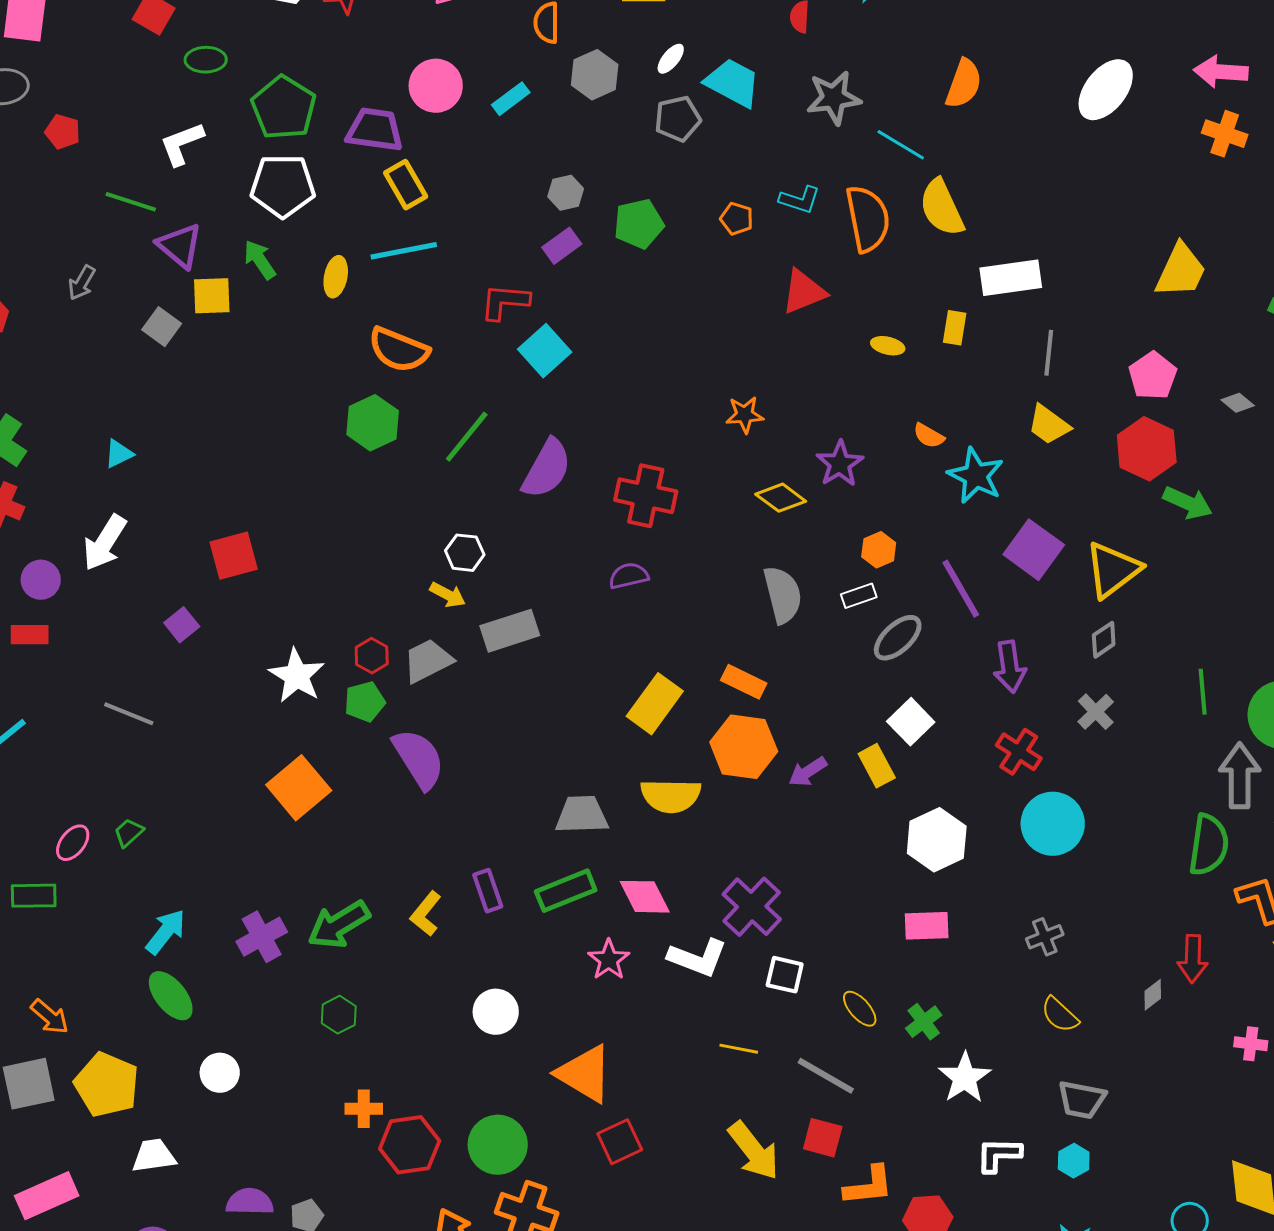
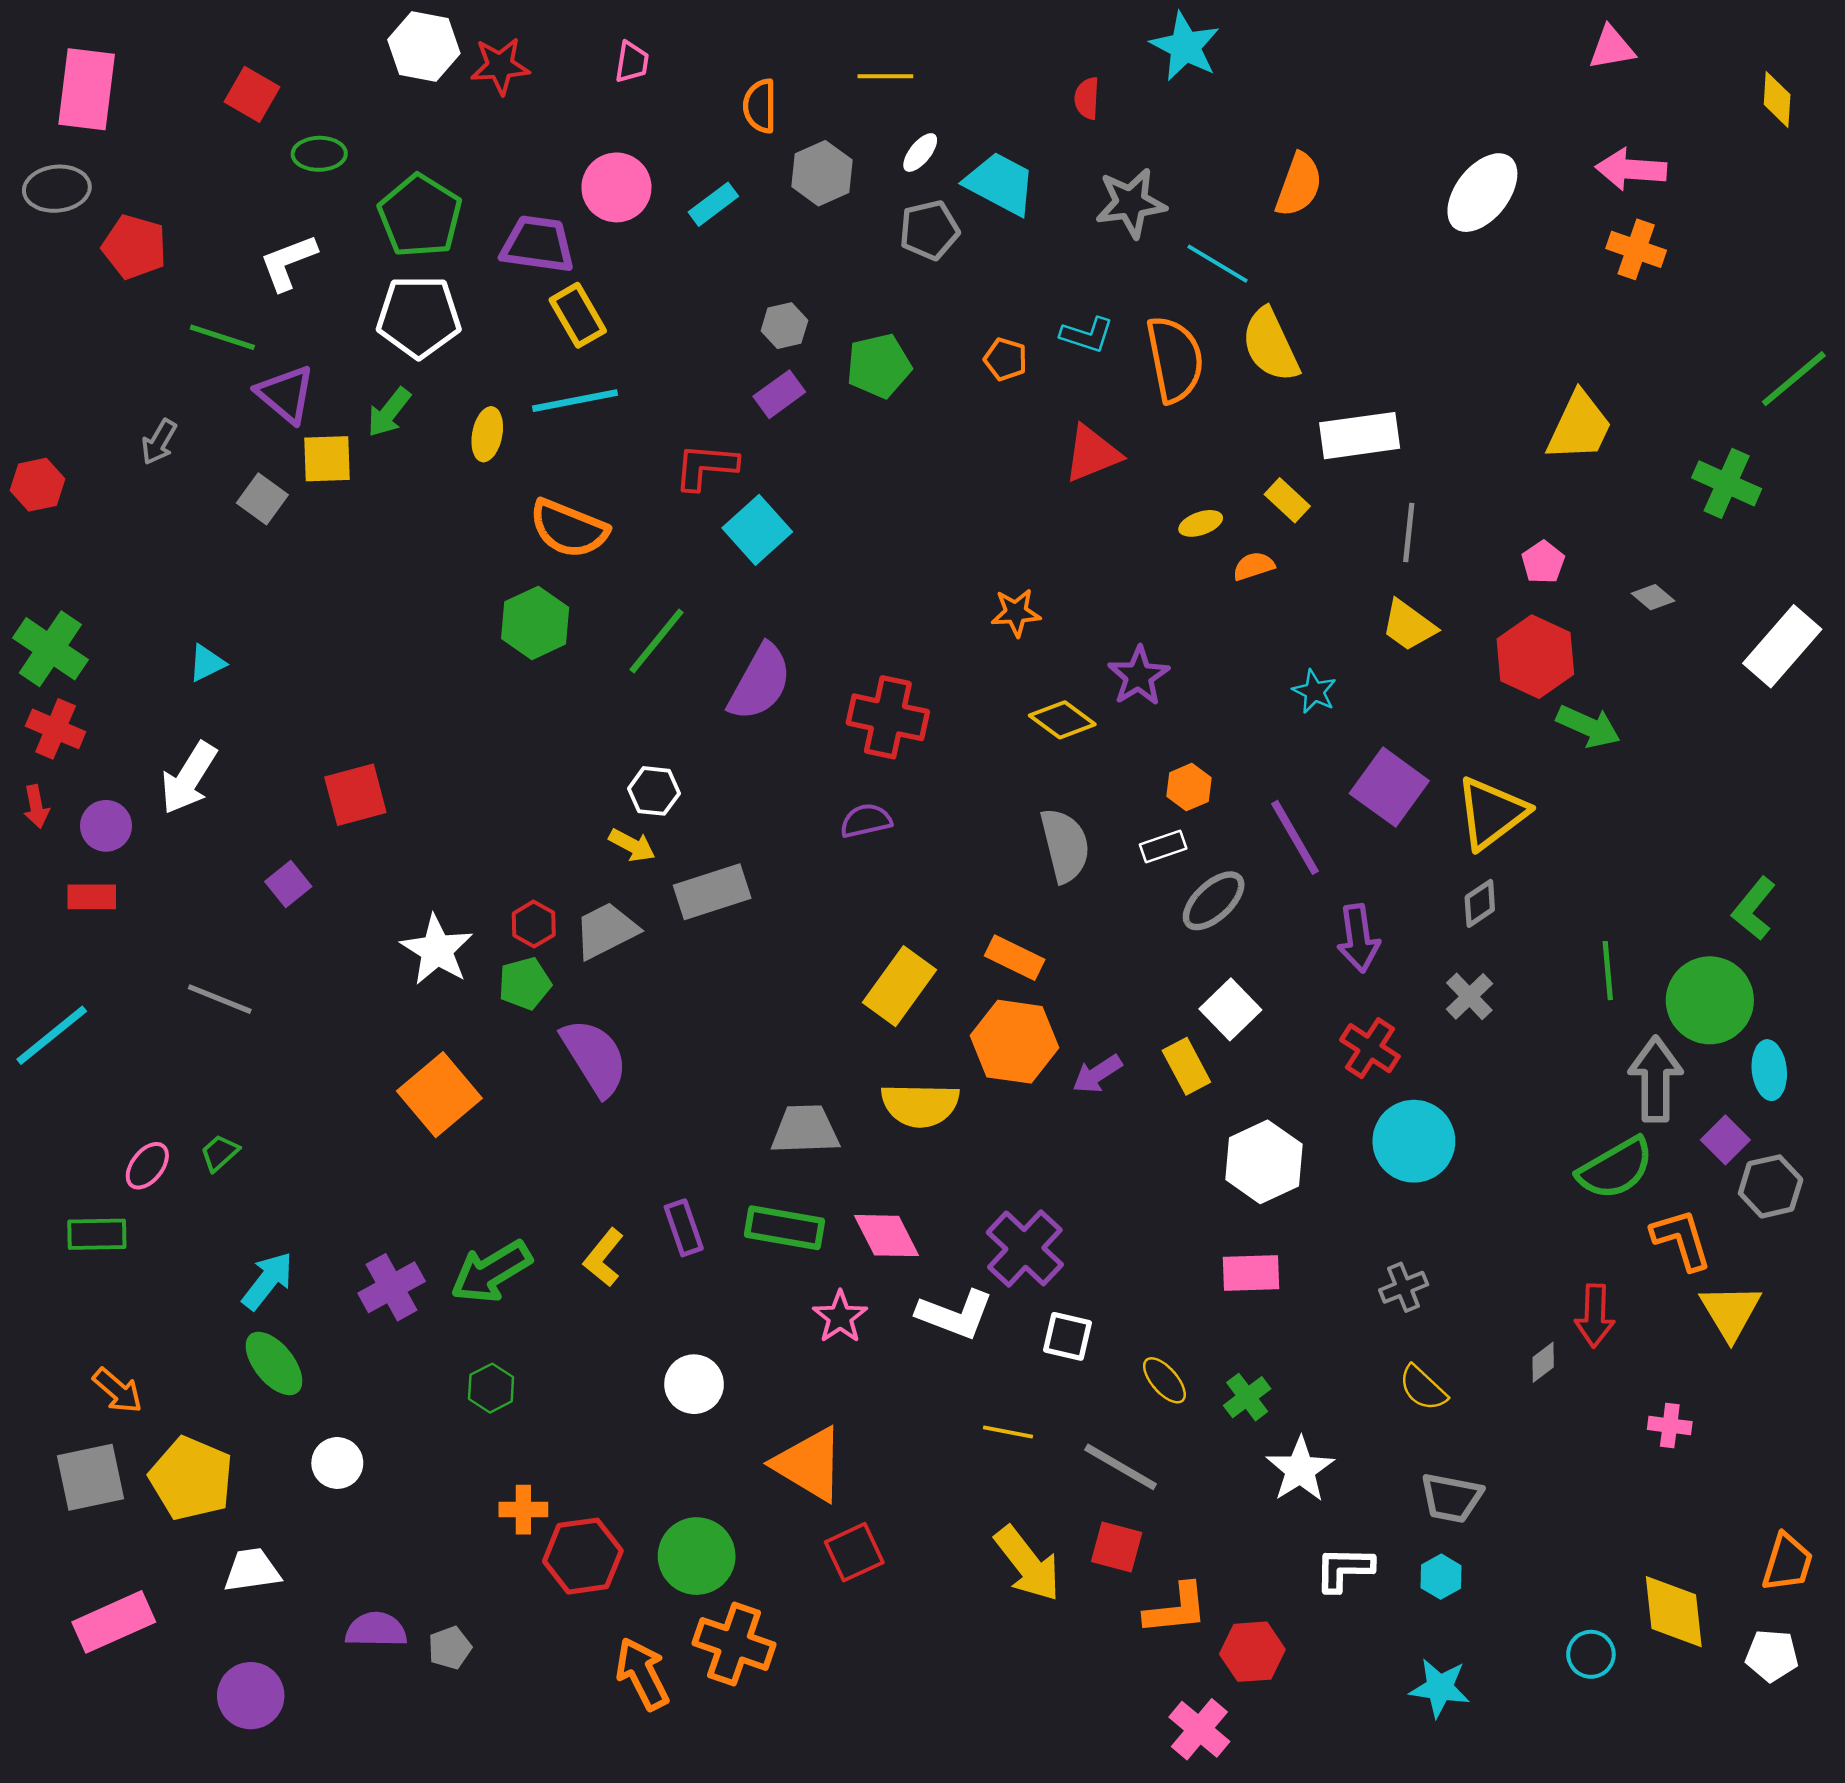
red pentagon: (63, 132) -> (134, 247), size x1.4
green arrow: (260, 260) -> (389, 412), turned -108
yellow rectangle: (955, 328) -> (1287, 500), turned -56
yellow ellipse: (888, 346) -> (1201, 523), turned -32
pink pentagon: (1153, 376) -> (1543, 562), size x0.7
orange semicircle: (929, 436) -> (1254, 566), moved, turned 132
cyan star: (976, 476) -> (1314, 691), size x0.6
green semicircle: (1209, 845) -> (1615, 1168), turned 52
green rectangle: (566, 891) -> (784, 1228), turned 32

